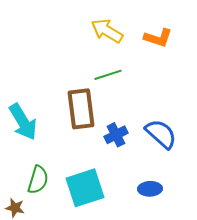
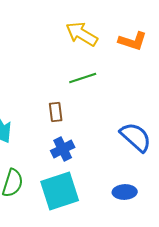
brown rectangle: (81, 109) -> (56, 112), size x0.5
blue cross: (116, 135) -> (63, 149), moved

